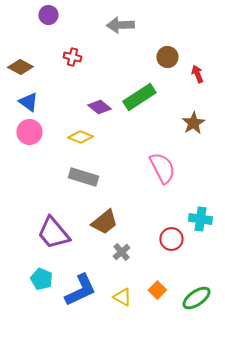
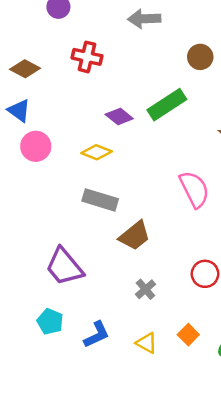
red cross: (72, 57) -> (87, 57), size x1.4
blue triangle: (28, 102) -> (19, 111), moved
brown trapezoid: (104, 222) -> (135, 236), moved
blue L-shape: (80, 290) -> (97, 335), size x0.7

